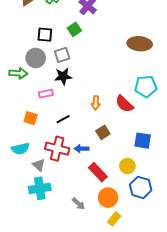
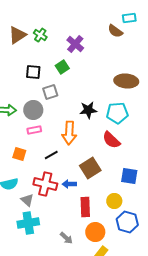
gray circle: (36, 58) -> (33, 110), moved
black star: (63, 76) -> (88, 110), moved
cyan pentagon: (146, 86) -> (117, 113), moved
orange arrow: (96, 103) -> (69, 133), moved, size x1.6
brown square: (103, 132) -> (90, 168), size x1.5
red rectangle: (98, 172) -> (85, 207), turned 42

